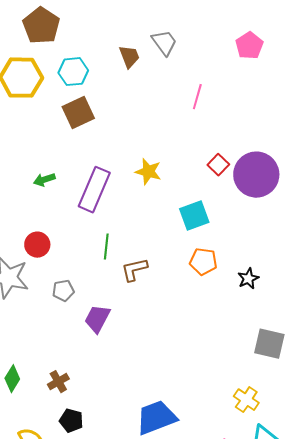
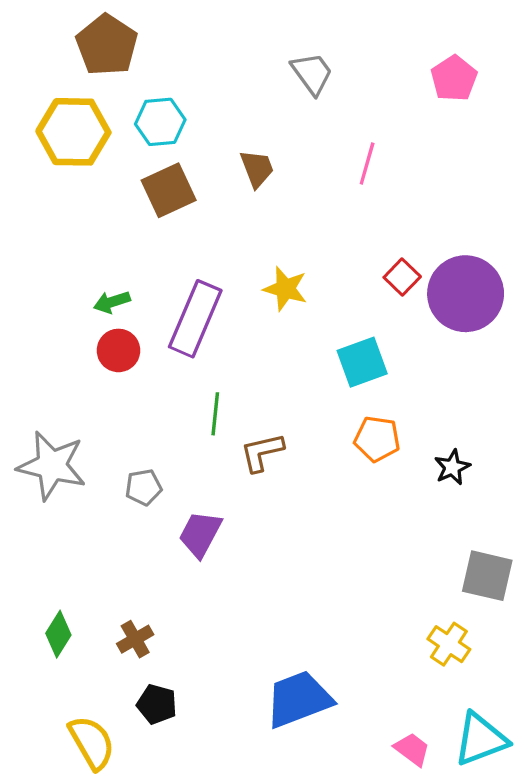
brown trapezoid: (129, 57) -> (257, 169), moved
red circle: (37, 245) -> (118, 350), moved
yellow cross: (246, 400) -> (449, 644), moved

